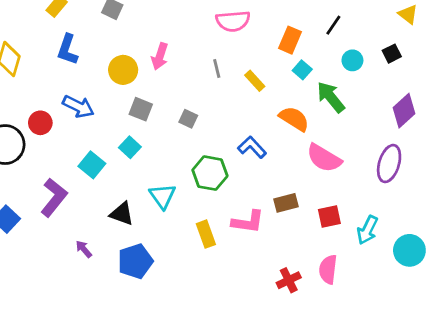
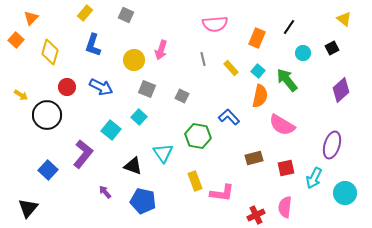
cyan square: (302, 70) -> (258, 71), moved
orange semicircle: (294, 119) -> (260, 96), turned 70
red circle: (40, 123) -> (67, 87), moved
purple ellipse: (389, 164) -> (332, 145), moved
pink L-shape: (248, 222) -> (222, 193), moved
blue pentagon: (135, 261) -> (143, 201), turned 30

